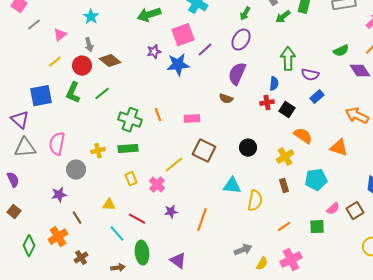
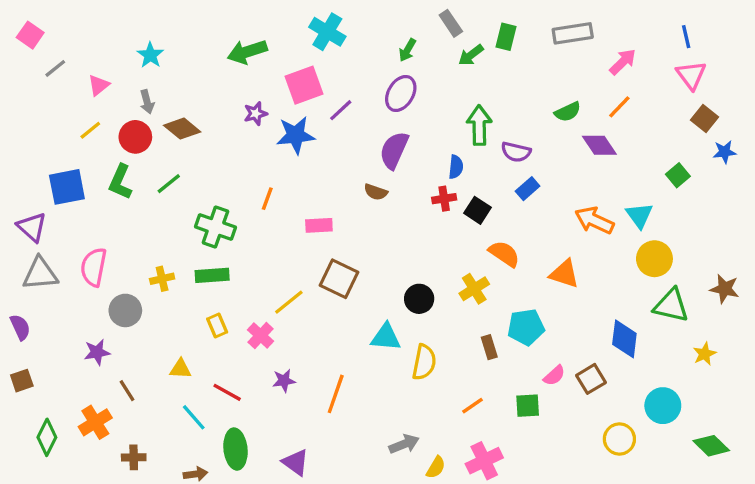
orange line: (158, 115) -> (267, 199), moved, turned 40
black circle: (248, 148) -> (419, 299), moved
brown rectangle: (284, 186) -> (489, 347), moved
brown square: (14, 212) -> (22, 381), turned 32
brown cross: (81, 258) -> (134, 457), turned 32

